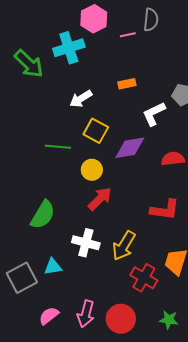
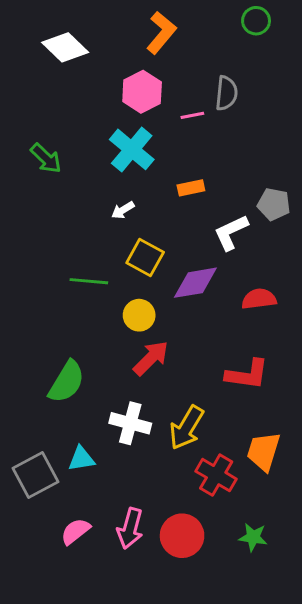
cyan cross: (69, 48) -> (132, 149), moved, turned -32
green arrow: (29, 64) -> (46, 158), size x0.7
white arrow: (81, 99) -> (123, 210), size x0.7

